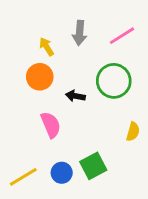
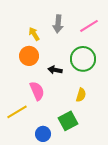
yellow semicircle: (133, 132) -> (81, 95), moved
blue circle: (62, 173) -> (43, 134), moved
yellow line: (23, 177) -> (17, 112), moved

